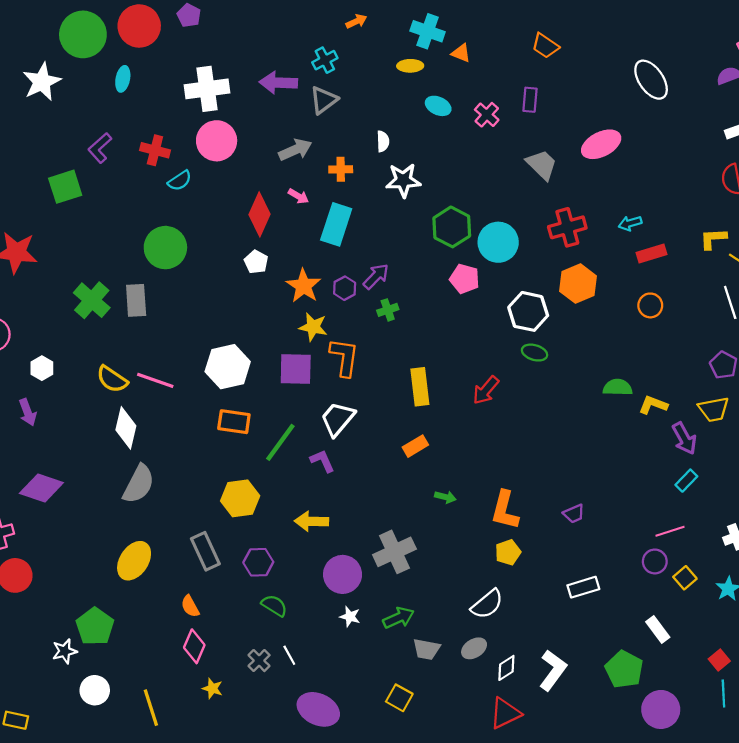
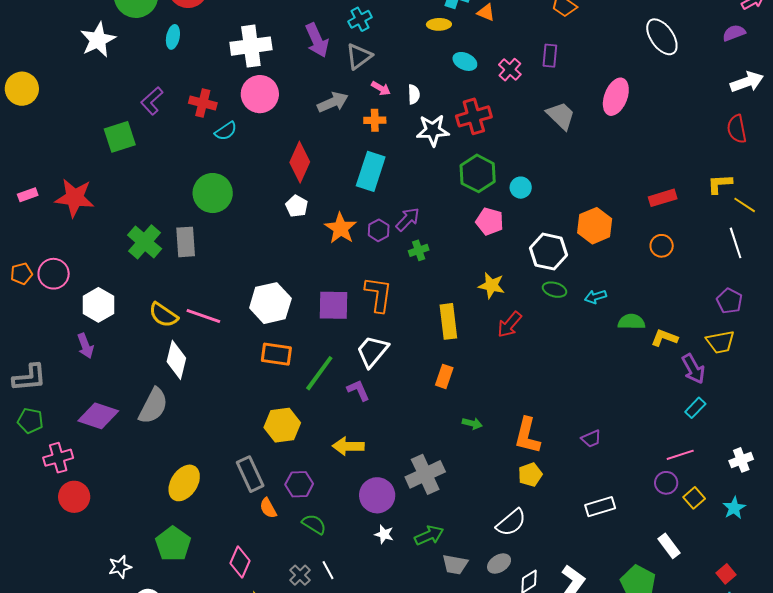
purple arrow: (278, 83) -> (317, 40), turned -116
pink ellipse: (601, 144) -> (616, 97), turned -42
pink arrow: (298, 196) -> (381, 88), moved
cyan arrow: (630, 223) -> (595, 297), moved
red cross: (567, 227) -> (474, 116), moved
cyan circle: (498, 242) -> (521, 188), size x0.6
yellow star: (313, 327) -> (491, 285), moved
white hexagon: (42, 368) -> (98, 305), size x1.5
orange rectangle: (415, 446) -> (444, 376), turned -40
gray semicircle: (139, 484) -> (153, 406), moved
orange semicircle: (190, 606) -> (268, 508), moved
green pentagon: (95, 626) -> (173, 544), moved

